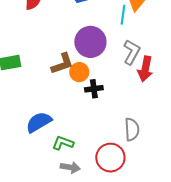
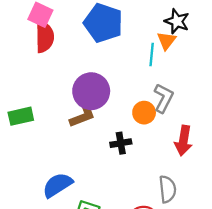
purple circle: (90, 42) -> (91, 91), moved
red arrow: (145, 69) -> (184, 141), moved
orange circle: (79, 72) -> (144, 113), moved

